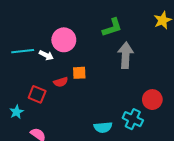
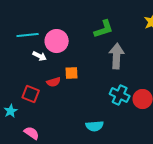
cyan line: (23, 51) -> (28, 35), moved
cyan cross: (133, 119) -> (120, 95), moved

